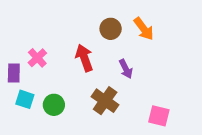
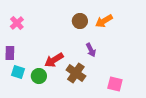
orange arrow: (144, 29) -> (104, 21), turned 96
pink cross: (37, 58) -> (17, 23), moved
red arrow: (84, 58) -> (54, 60), moved, turned -102

